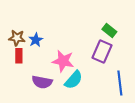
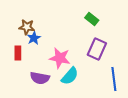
green rectangle: (109, 30) -> (92, 19), moved
brown star: (17, 38) -> (27, 27), moved

